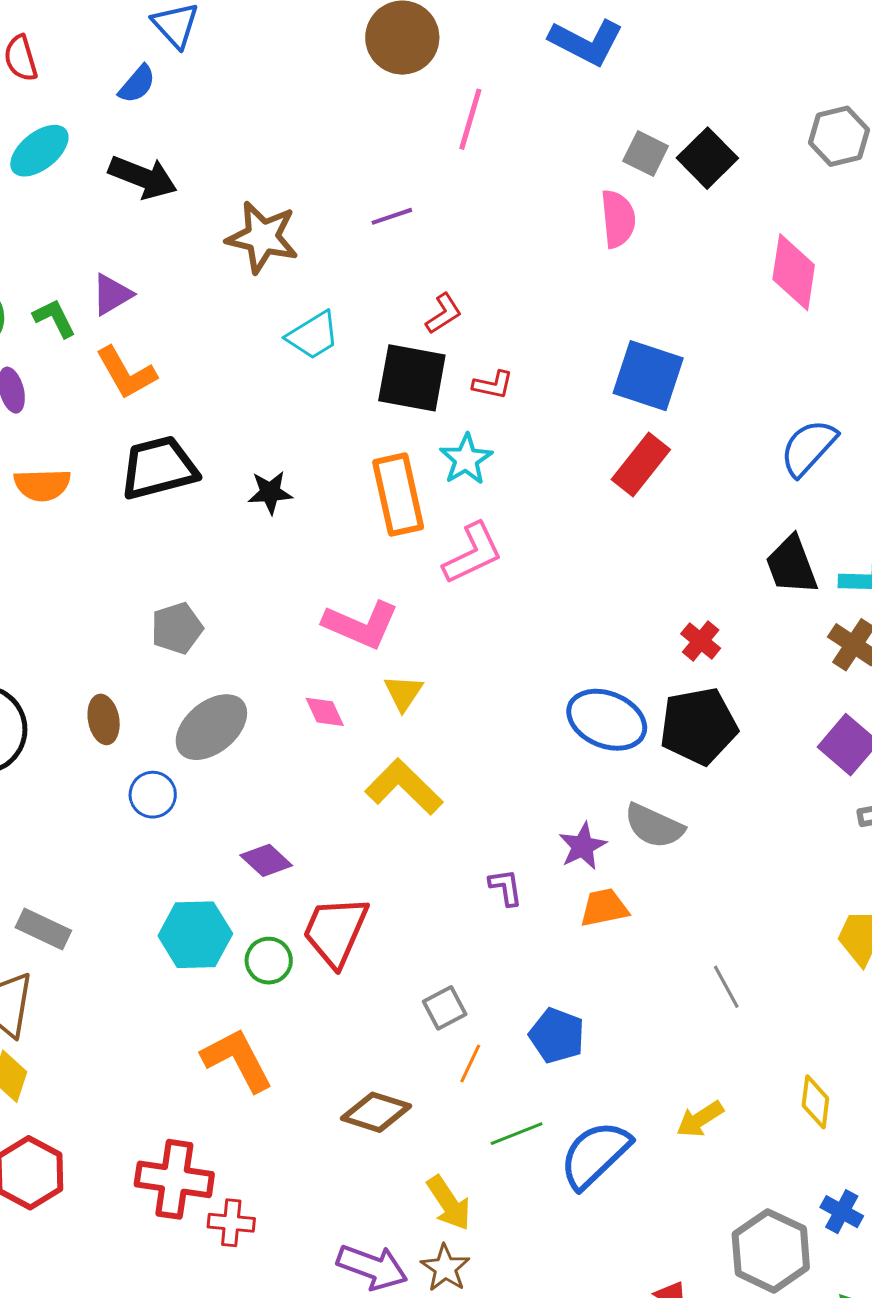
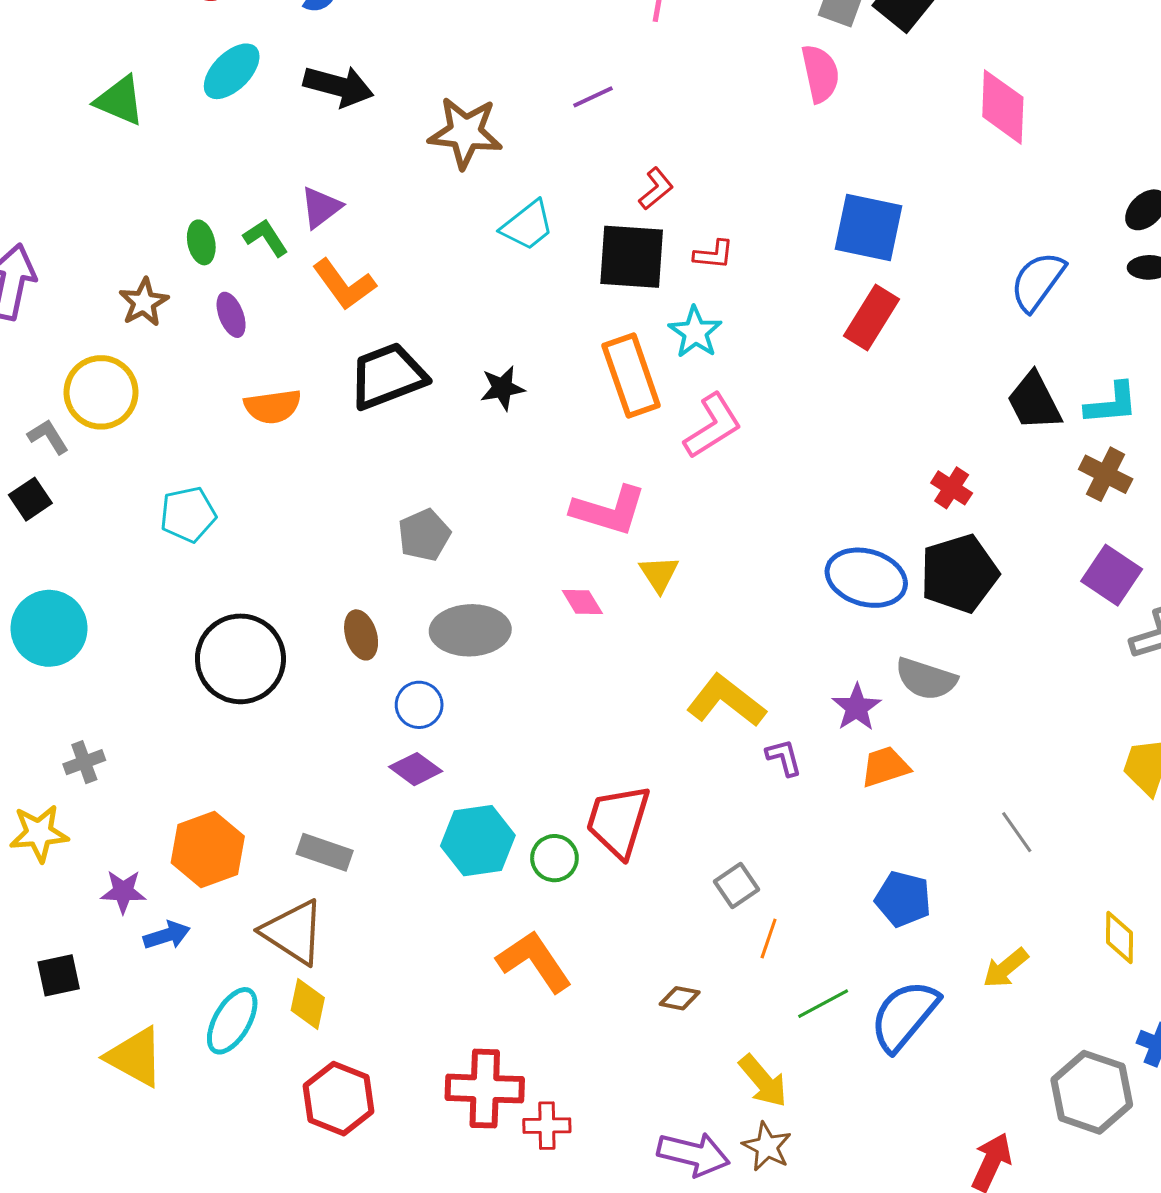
gray ellipse: (211, 727) -> (470, 630), turned 44
yellow L-shape: (404, 787) -> (726, 701), moved
purple diamond: (266, 860) -> (416, 769), moved
blue pentagon: (557, 1036) -> (903, 899), moved
brown diamond: (376, 1112) -> (680, 998), size x0.6

